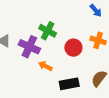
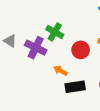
orange arrow: (45, 66) -> (61, 71), moved

